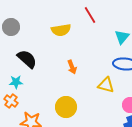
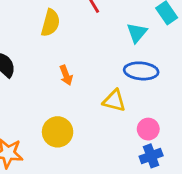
yellow semicircle: (61, 30) -> (50, 23), turned -66

